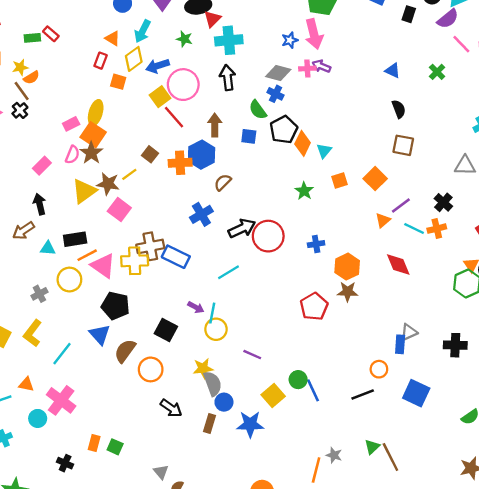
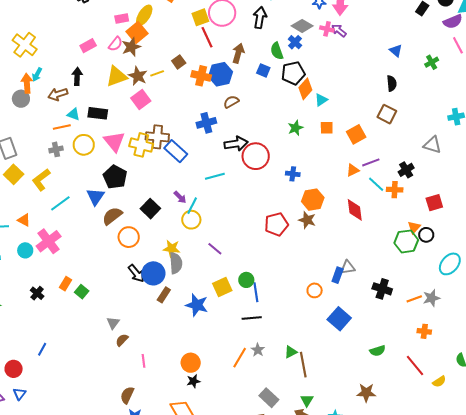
orange line: (87, 255) -> (62, 127), moved
black line: (363, 394) -> (252, 318), moved
blue circle: (224, 402) -> (153, 273), moved, size x1.5

